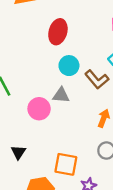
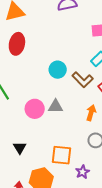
red ellipse: (58, 32) -> (17, 44), moved
gray triangle: (61, 95) -> (56, 106), moved

